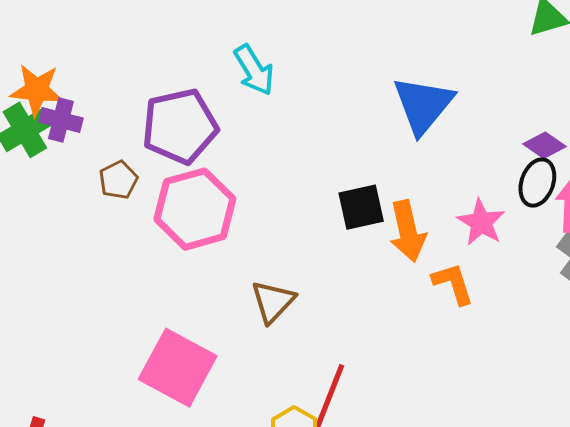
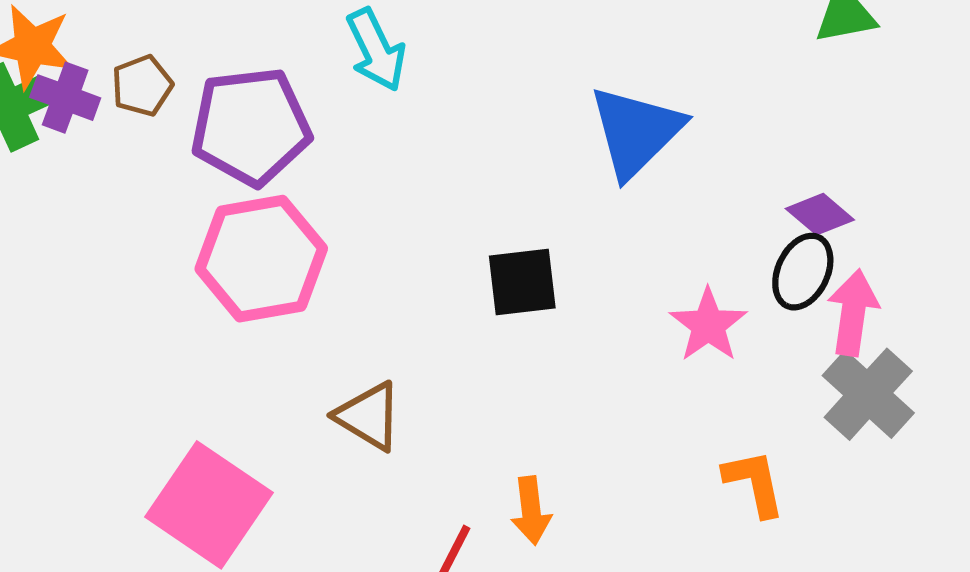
brown pentagon: (118, 180) -> (142, 86), moved
orange arrow: (408, 231) -> (531, 510), moved, size x0.7
orange L-shape: (453, 284) -> (754, 483), moved
brown triangle: (273, 302) -> (369, 416), turned -48

